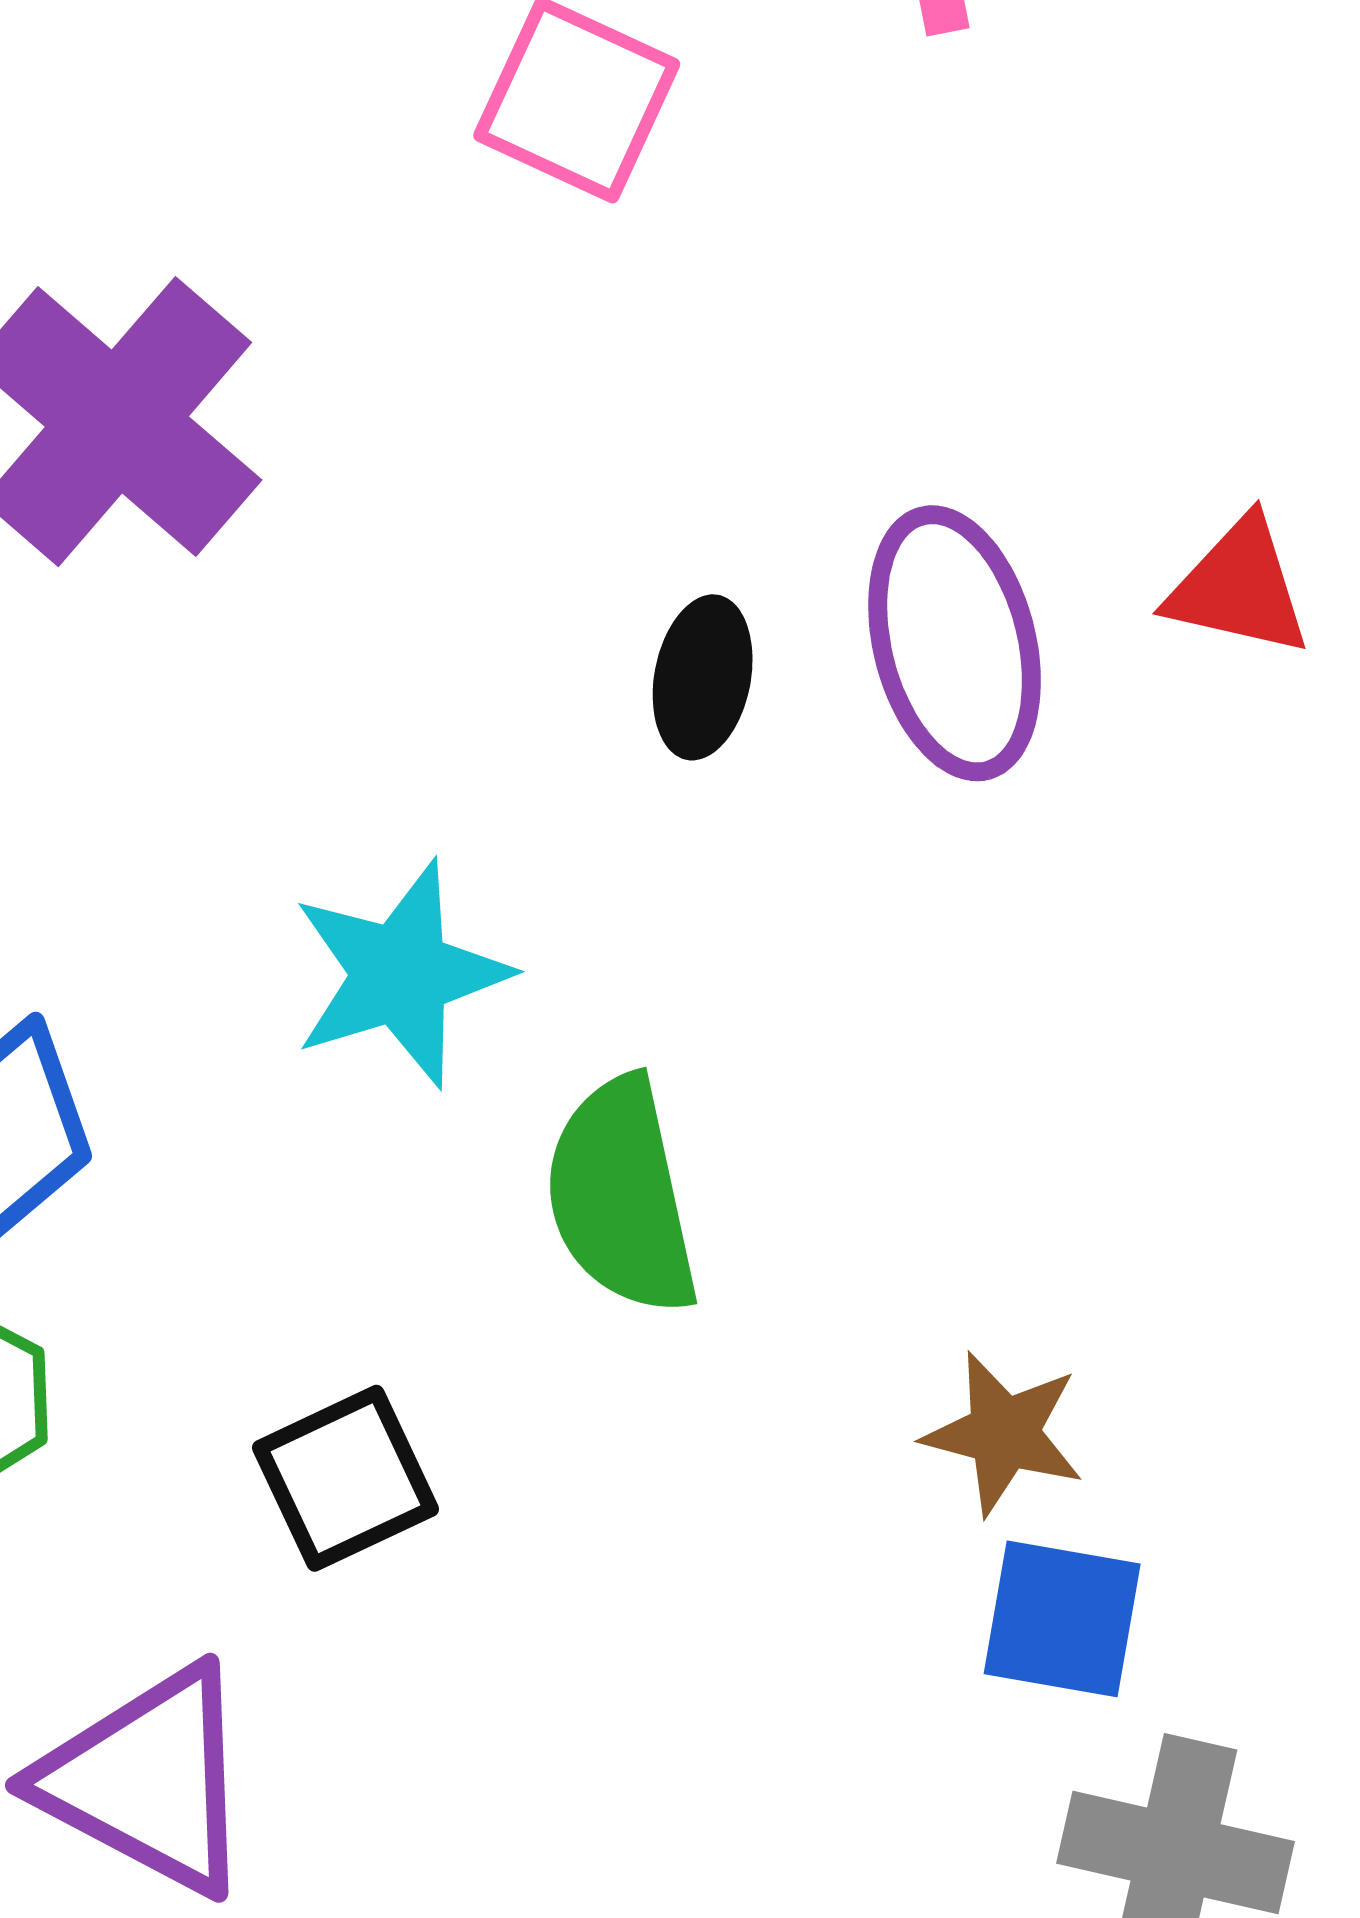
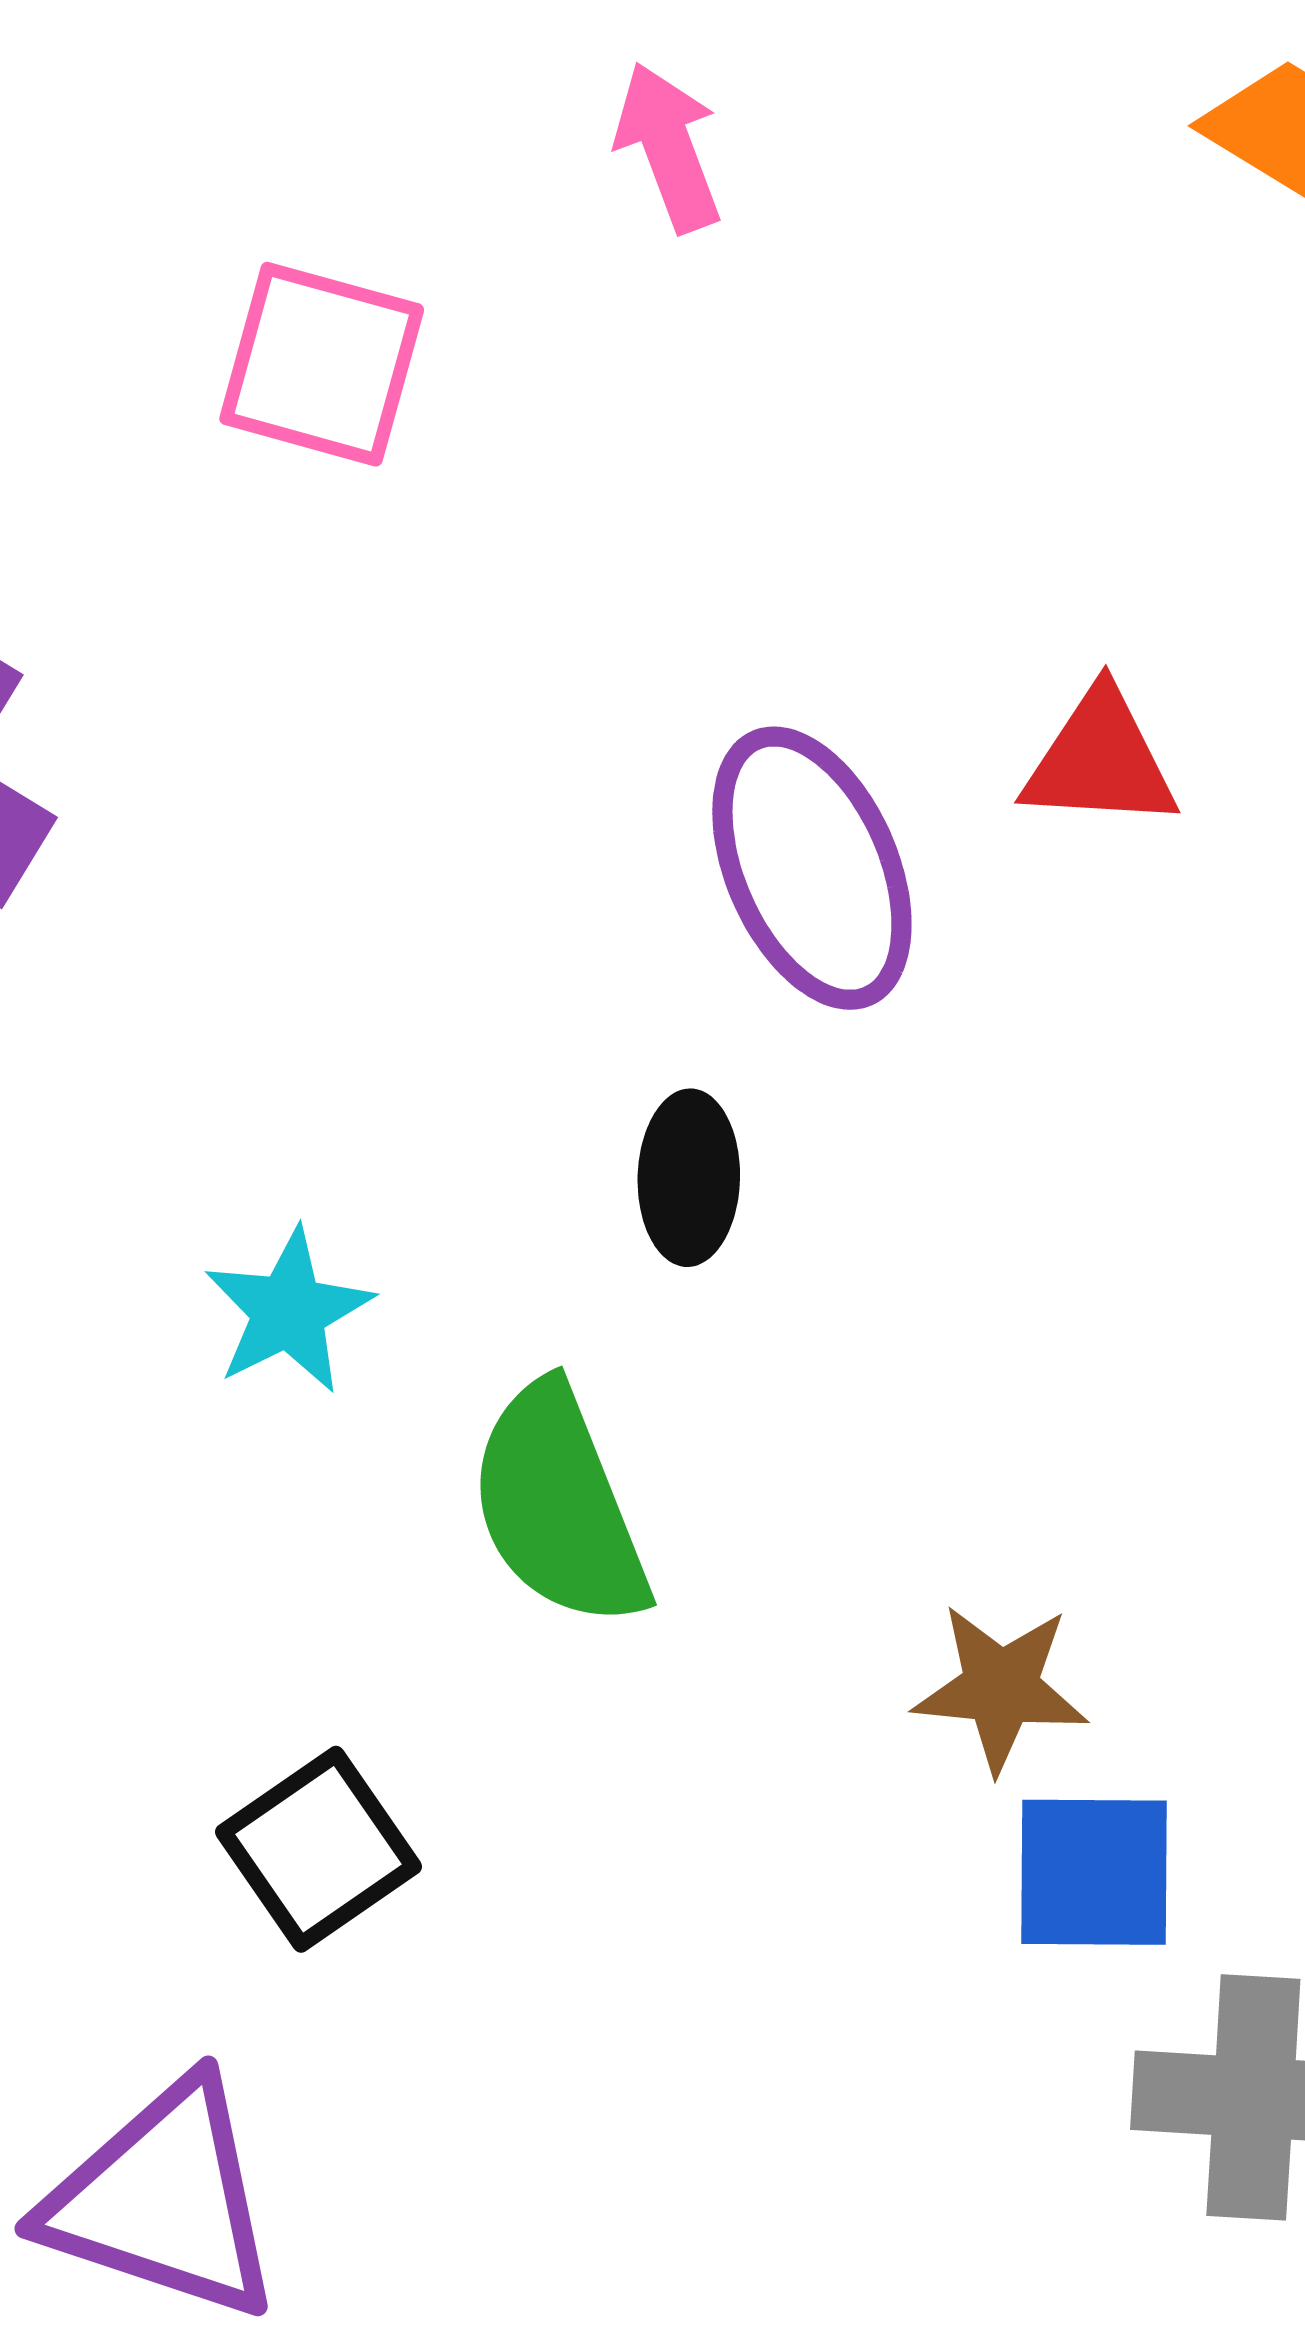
black ellipse: (703, 677) -> (689, 1178), moved
cyan star: (400, 974) -> (289, 1311), size x0.7

